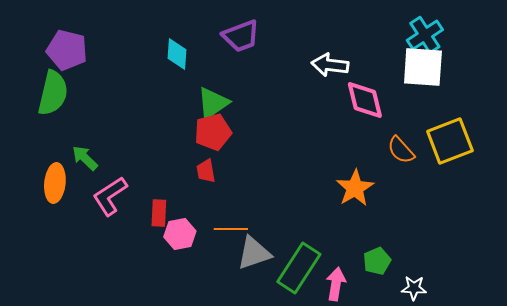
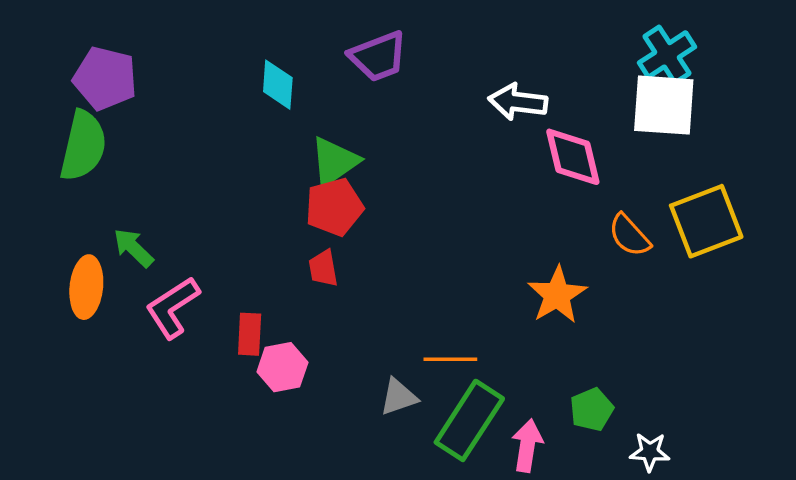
orange line: (231, 229) -> (450, 359), moved
gray triangle: (254, 253) -> (399, 397), size x0.7

